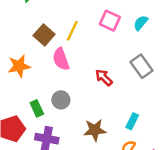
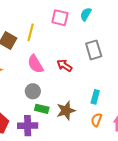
pink semicircle: (61, 59) -> (35, 64), moved
gray rectangle: (142, 66) -> (94, 50), turned 30
green rectangle: (37, 108) -> (42, 109), moved, turned -40

